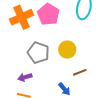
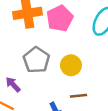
purple arrow: (25, 77) -> (13, 84), turned 48

